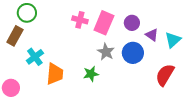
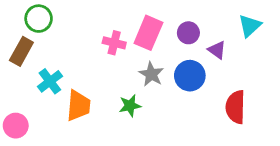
pink cross: (80, 20) -> (114, 43), moved
cyan triangle: (173, 40) -> (250, 26), moved
red semicircle: (165, 75) -> (235, 107), turned -30

